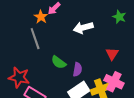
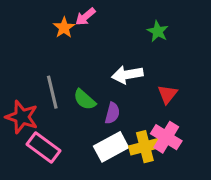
green star: (119, 17) -> (158, 31), moved
white arrow: (83, 28) -> (127, 75), moved
gray line: (35, 39) -> (52, 92), moved

